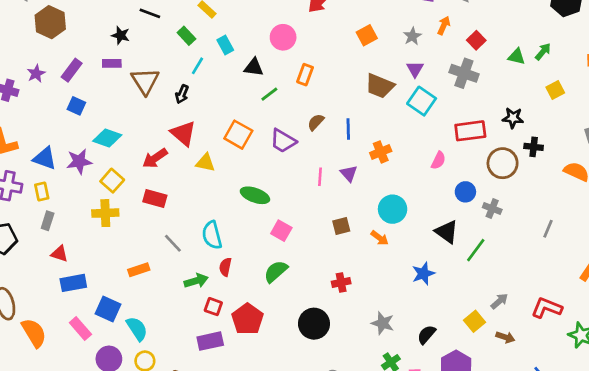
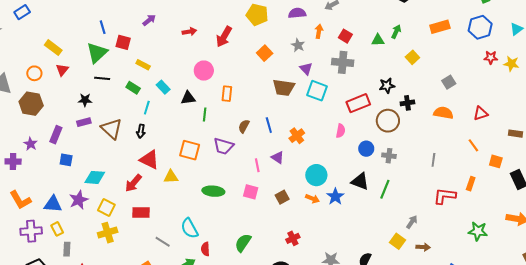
green line: (269, 94) -> (205, 115), turned -32
pink square: (281, 231) -> (251, 192), moved
blue star: (423, 274) -> (335, 197), moved
red L-shape: (547, 308) -> (445, 196), moved

